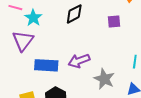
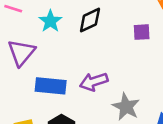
cyan star: (33, 18) -> (50, 21), moved

